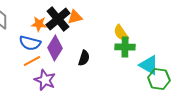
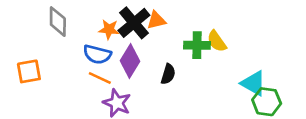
green cross: (125, 47) -> (197, 45), moved
orange line: (32, 61) -> (100, 78), turned 54

